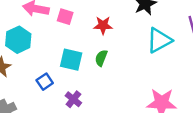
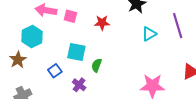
cyan triangle: (159, 40) -> (149, 34), size x0.7
green semicircle: (101, 58) -> (97, 65), moved

